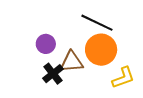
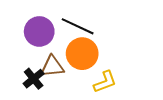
purple circle: (46, 44) -> (39, 31), moved, size x1.5

